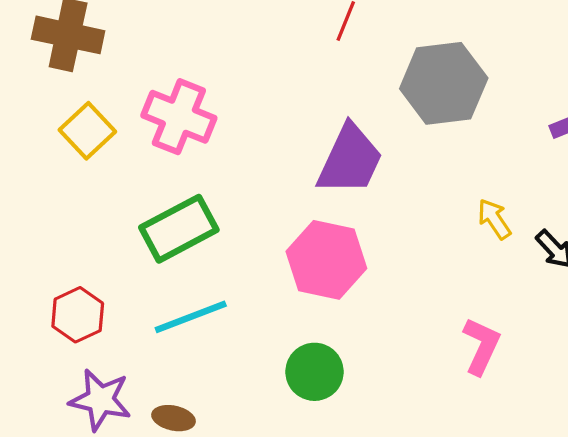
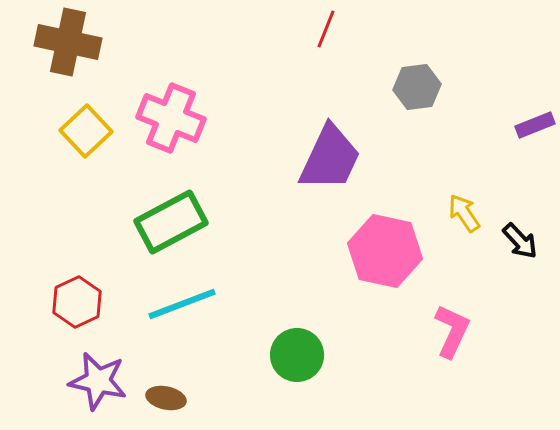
gray hexagon: (444, 83) -> (417, 87), size x0.6
pink hexagon: (326, 260) -> (385, 251), moved

